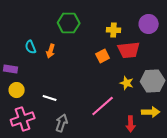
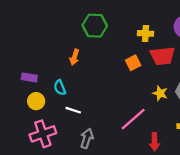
cyan semicircle: (31, 47) -> (60, 88), moved
red arrow: (131, 124) -> (155, 142), moved

